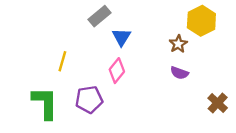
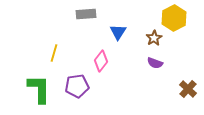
gray rectangle: (99, 16) -> (86, 14), turned 36
blue triangle: (121, 37) -> (118, 32), moved

